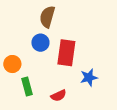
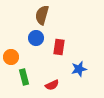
red rectangle: (66, 53) -> (59, 47), size x0.7

